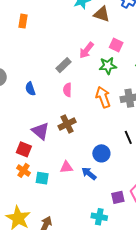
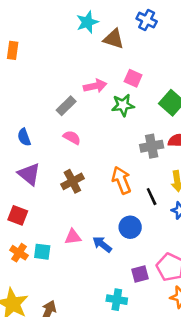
pink arrow: (86, 50) -> (95, 86), turned -138
pink semicircle: (67, 90) -> (72, 137), turned 120
orange arrow: (103, 97) -> (121, 180), moved
purple triangle: (41, 131) -> (29, 174), moved
blue circle: (101, 153) -> (130, 227), moved
orange cross: (24, 170) -> (19, 253), moved

